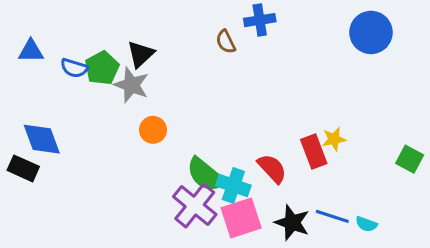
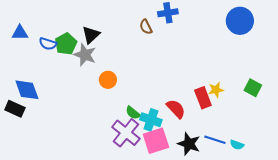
orange circle: (153, 130) -> (108, 80), moved
green square: (410, 159) -> (253, 88), moved
green semicircle: (206, 175) -> (133, 113), size x0.6

